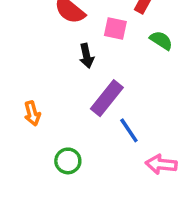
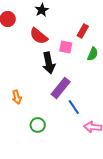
green semicircle: (161, 40) -> (93, 54), turned 80
black arrow: (87, 56) -> (49, 63), size x1.5

